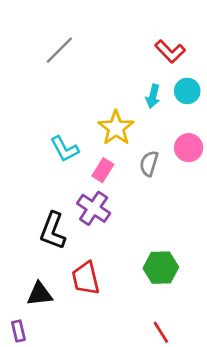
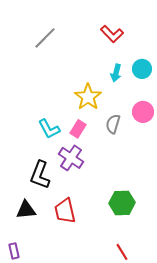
red L-shape: (170, 51) -> (112, 34), moved
cyan L-shape: (65, 149) -> (49, 129), moved
black triangle: (40, 294) -> (26, 210), moved

